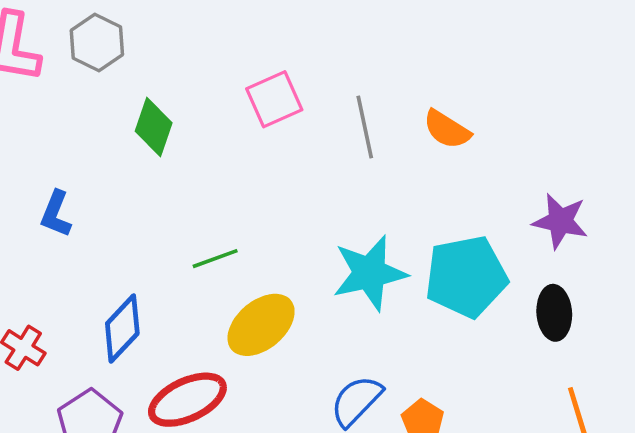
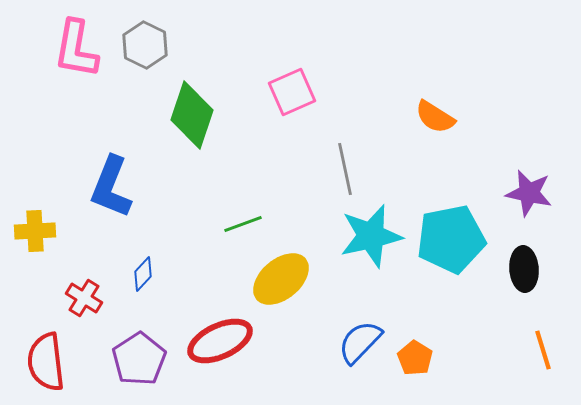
green diamond: (154, 127) -> (192, 115), size x1.4
gray line: (365, 127) -> (345, 169), moved
blue L-shape: (56, 214) -> (111, 187), size x1.6
blue diamond: (122, 328) -> (143, 274), moved, size x0.6

